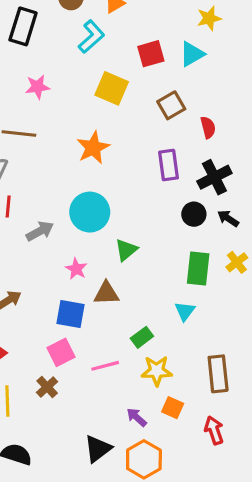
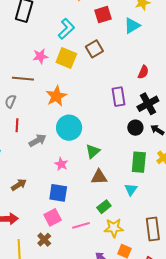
cyan L-shape: (91, 37) -> (66, 29), moved
red square: (151, 54) -> (103, 15), moved
pink star: (38, 87) -> (40, 56), moved
yellow square: (112, 88) -> (66, 58), moved
brown square: (171, 105) -> (94, 49), moved
red semicircle: (208, 127) -> (143, 72), turned 40
orange star: (93, 148) -> (56, 96), moved
brown triangle: (106, 293) -> (99, 177), moved

